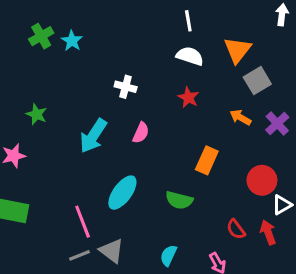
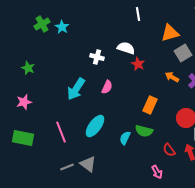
orange triangle: (237, 50) -> (170, 33), turned 36
white semicircle: (190, 56) -> (126, 48), moved
green star: (37, 114) -> (28, 68), moved
green semicircle: (179, 200) -> (144, 131), moved
pink line: (83, 222) -> (61, 132), moved
cyan semicircle: (168, 255) -> (125, 138), moved

